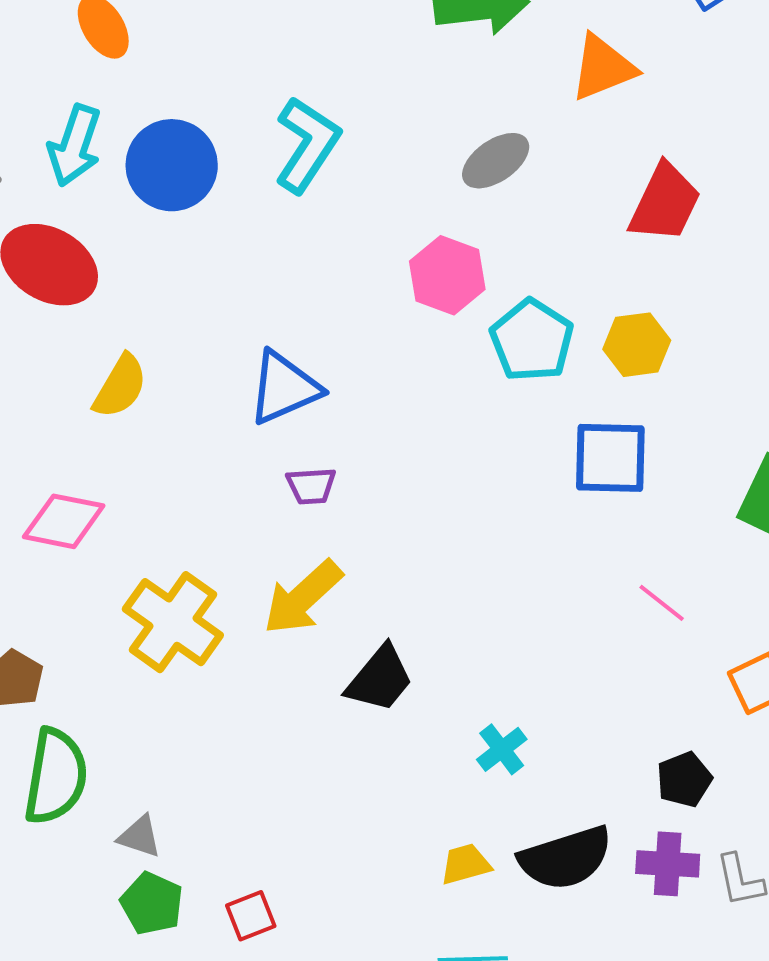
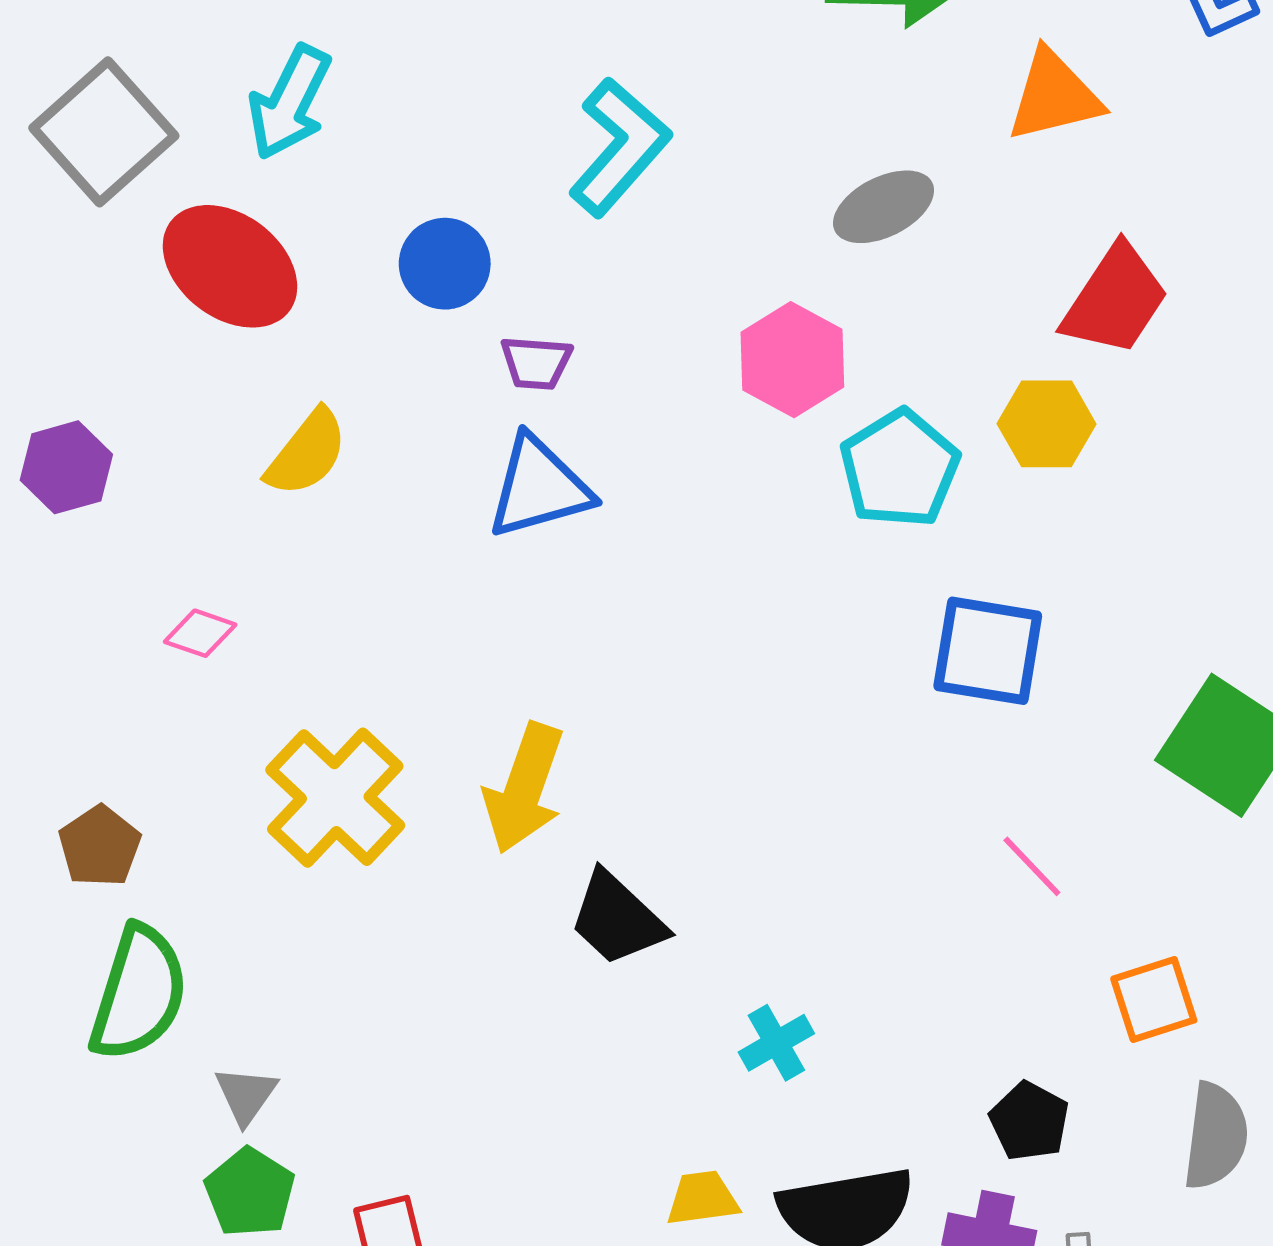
blue circle: (172, 165) -> (445, 264), moved, size x0.7
yellow hexagon: (637, 345) -> (1047, 424), moved
purple trapezoid: (311, 486) -> (536, 363), moved
pink diamond: (64, 521) -> (200, 633), size x0.6
yellow arrow: (303, 597) -> (524, 788), turned -36
black trapezoid: (380, 679) -> (617, 919), turned 86
black pentagon: (684, 779) -> (1029, 1121), turned -30
gray triangle: (140, 837) -> (246, 1095), turned 39

